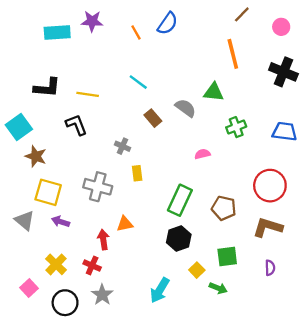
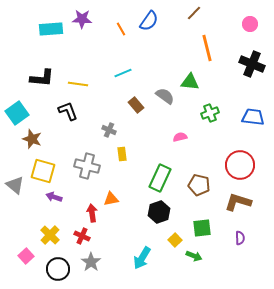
brown line: (242, 14) -> (194, 13), moved
cyan line: (138, 82) -> (123, 73), turned -60
gray triangle: (25, 220) -> (15, 185), moved

